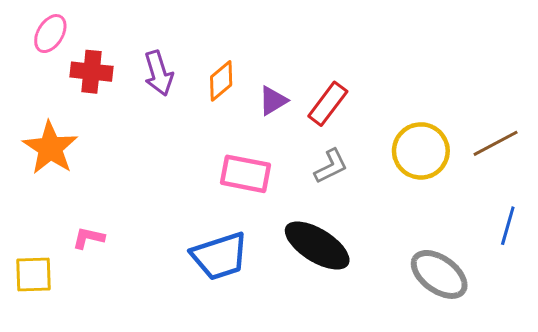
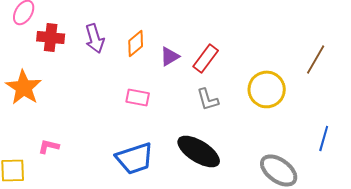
brown line: (496, 143) -> (316, 59), moved, turned -32
gray L-shape: (331, 166) -> (208, 99), turned 100
pink rectangle: (245, 174) -> (138, 97), moved, size x0.7

